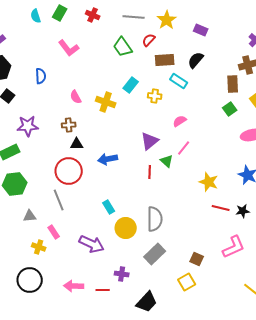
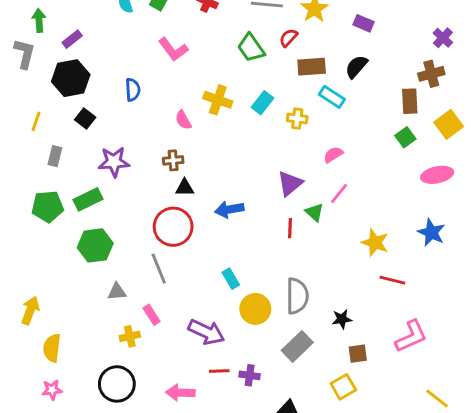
yellow cross: (106, 102) -> (218, 100), moved
black star: (243, 211) -> (342, 319), moved
yellow cross: (39, 247) -> (130, 336), turned -32
brown square: (197, 259) -> (358, 354), turned -32
red line: (103, 290) -> (219, 371), moved

